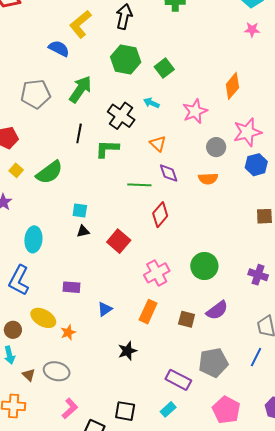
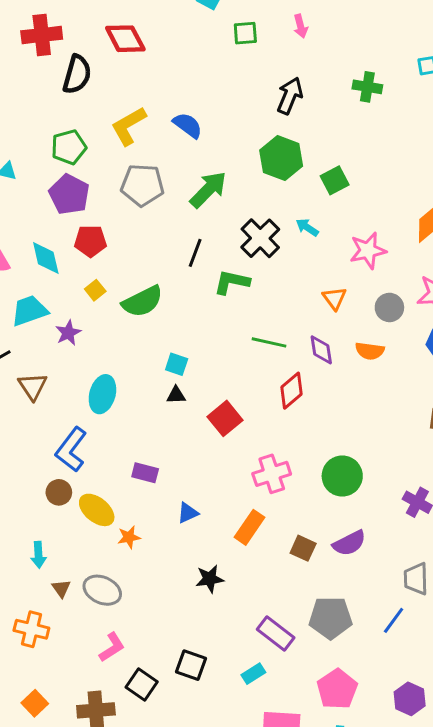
yellow L-shape: (80, 24) -> (129, 126), moved
orange triangle: (158, 144) -> (334, 298), moved
purple diamond: (169, 173) -> (321, 350), moved
brown circle: (13, 330) -> (59, 492), moved

